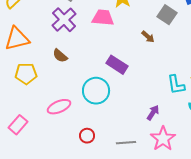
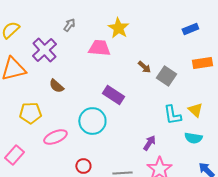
gray square: (167, 15) -> (166, 76), moved
purple cross: (64, 20) -> (44, 50), moved
yellow pentagon: (26, 74) -> (30, 113), moved

